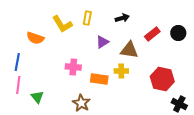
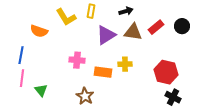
purple triangle: (102, 42) -> (106, 35), size x1.5
brown triangle: (129, 50) -> (133, 32), moved
black cross: (179, 104) -> (173, 97), moved

